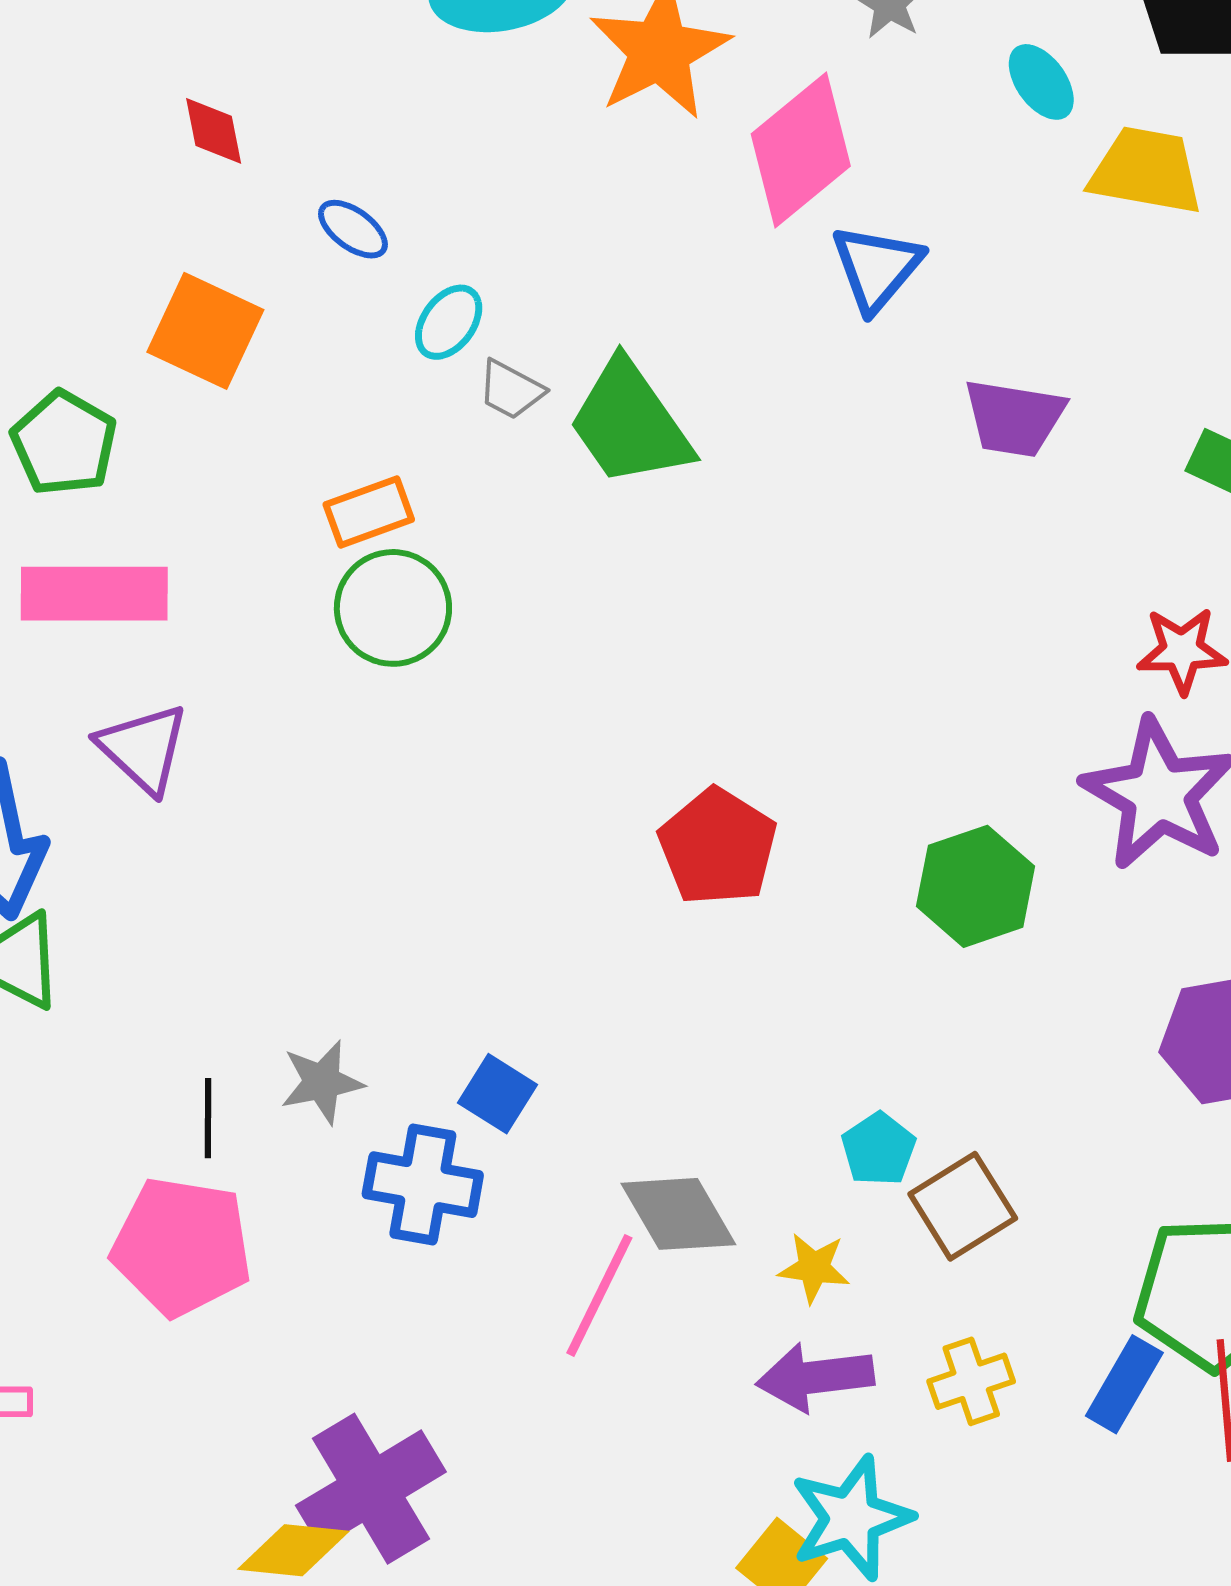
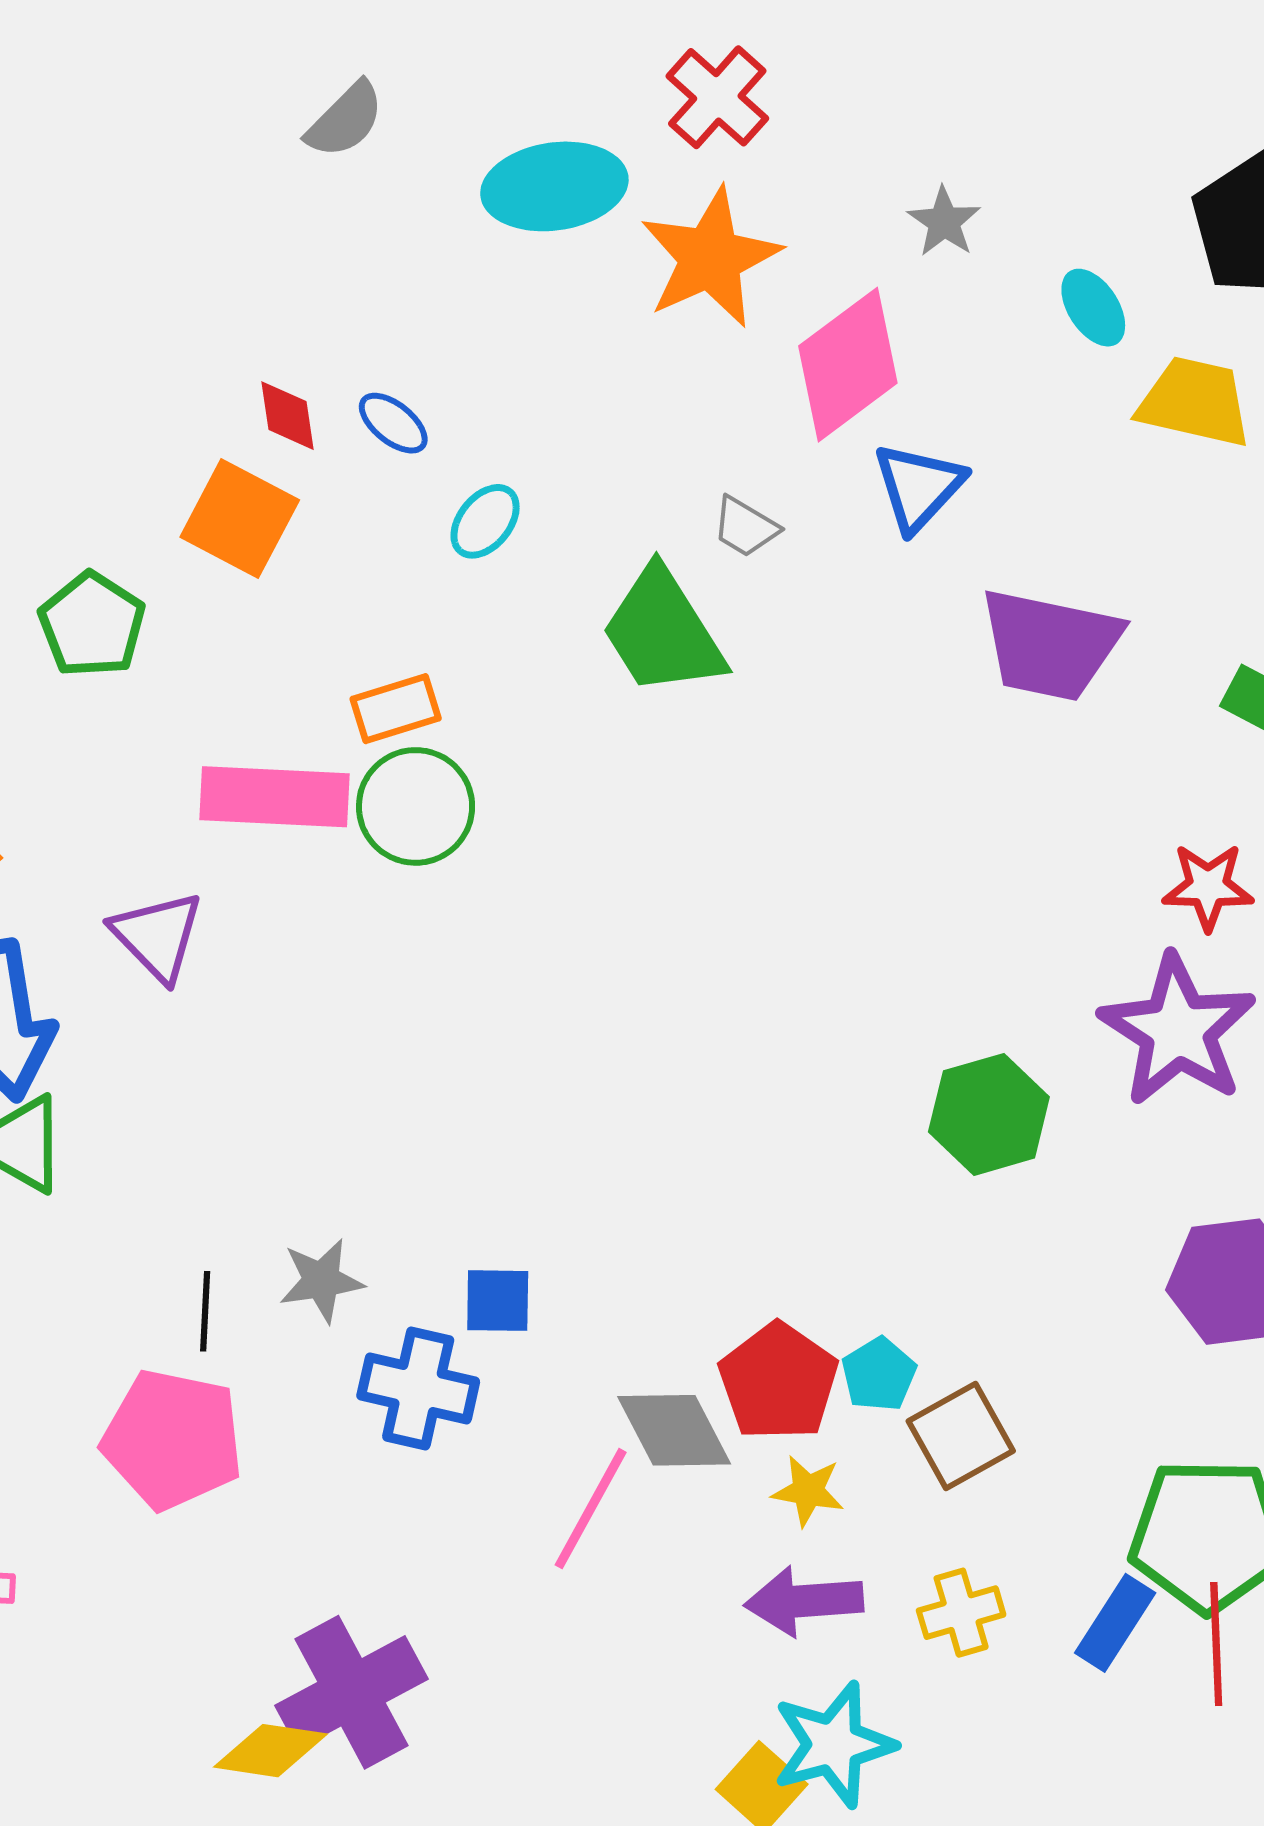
red diamond: (214, 131) -> (288, 416), moved
gray trapezoid: (511, 390) -> (745, 527), moved
purple trapezoid: (1014, 418) -> (1050, 645), size x1.4
pink rectangle: (94, 594) -> (275, 797), moved
red pentagon: (718, 847) -> (778, 1382), moved
blue square: (498, 1094) -> (498, 1301), turned -34

